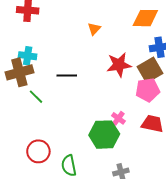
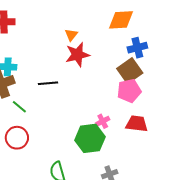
red star: (119, 65) -> (77, 55), moved
pink cross: (118, 118) -> (103, 121), turned 32
red circle: (38, 151) -> (17, 138), moved

